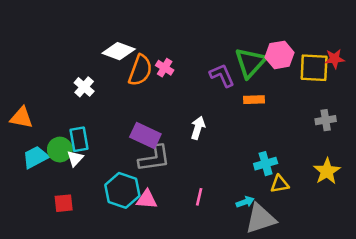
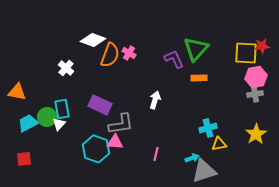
pink hexagon: (280, 55) -> (256, 77), moved
purple rectangle: (145, 135) -> (100, 105), moved
pink triangle: (147, 199) -> (115, 142), moved
red square: (64, 203) -> (24, 159), moved

